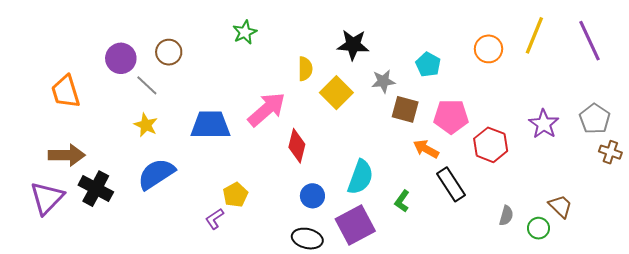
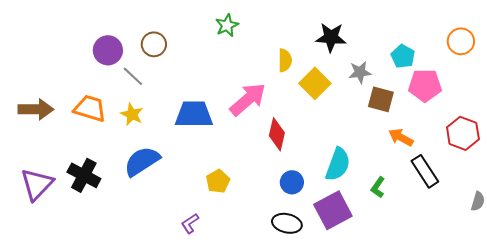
orange trapezoid: (66, 92) -> (90, 108), moved, turned 124
pink pentagon: (451, 117) -> (425, 85), moved
brown arrow: (67, 155) -> (36, 109), moved
purple L-shape: (215, 219) -> (190, 223), moved

